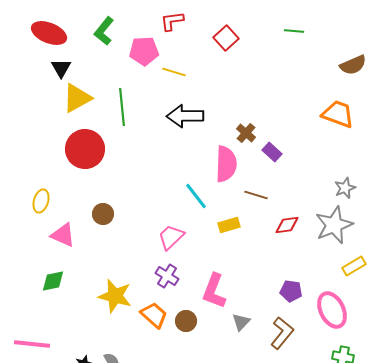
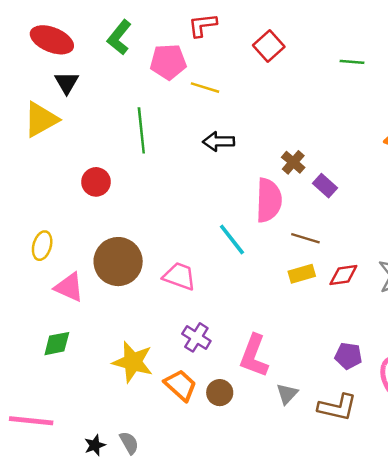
green line: (294, 31) -> (352, 62), moved
yellow triangle: (77, 98) -> (41, 119), moved
black arrow: (185, 116) -> (218, 141), size x0.7
red circle: (85, 149) -> (96, 182), size x0.6
brown circle: (103, 214) -> (118, 262), size x1.8
yellow rectangle: (229, 225) -> (302, 274), moved
pink trapezoid: (171, 237) -> (179, 276), moved, turned 64
brown L-shape: (282, 333) -> (337, 407), turned 64

